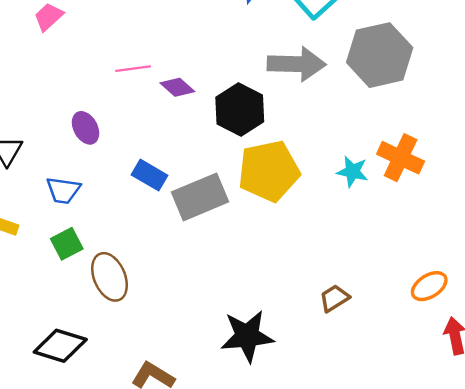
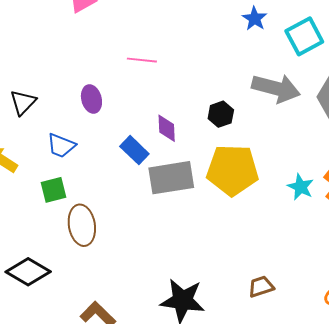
purple diamond: (177, 87) -> (167, 128), moved, turned 32
black hexagon: (240, 110) -> (221, 114), size x0.6

